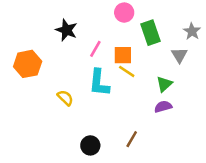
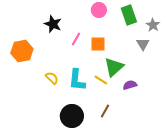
green rectangle: (151, 33) -> (129, 15), moved
yellow line: (127, 71) -> (101, 80), moved
cyan L-shape: (99, 83) -> (77, 80), moved
green triangle: (164, 84) -> (114, 67), moved, size x1.5
black circle: (90, 145) -> (72, 116), size x1.5

